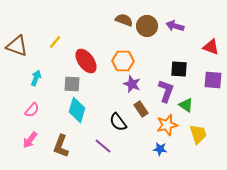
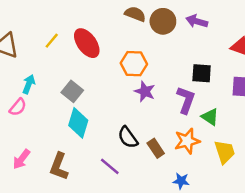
red ellipse: (86, 61) -> (87, 43), moved
gray square: (72, 84) -> (72, 91), turned 36
brown rectangle: (141, 109) -> (156, 148), moved
pink semicircle: (32, 110) -> (18, 107), moved
blue star: (160, 149) -> (181, 181), moved

